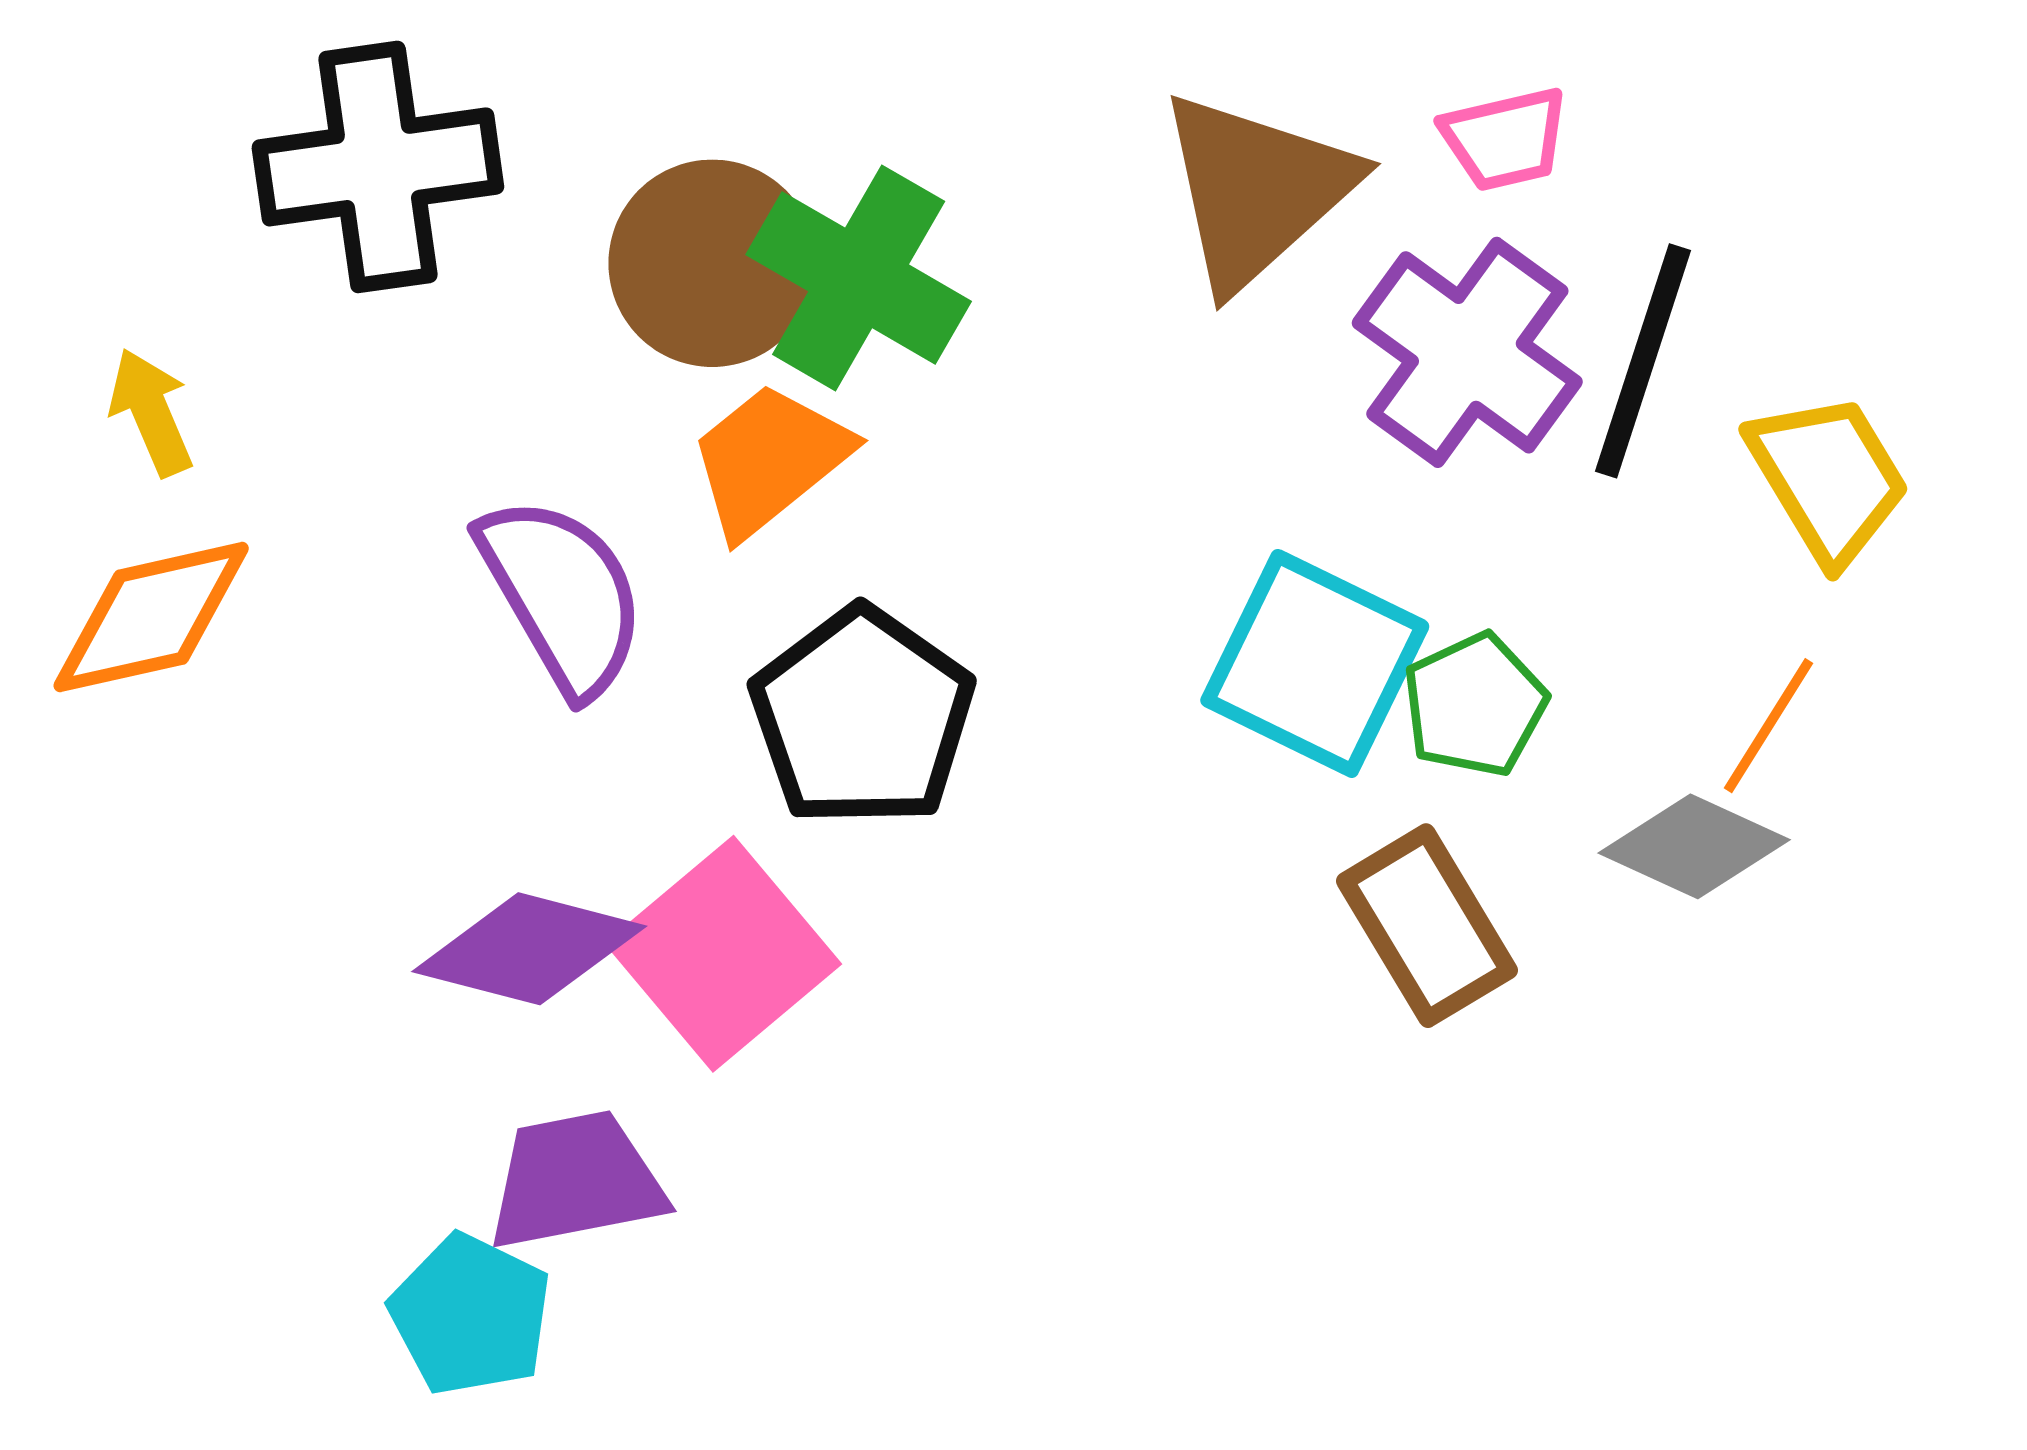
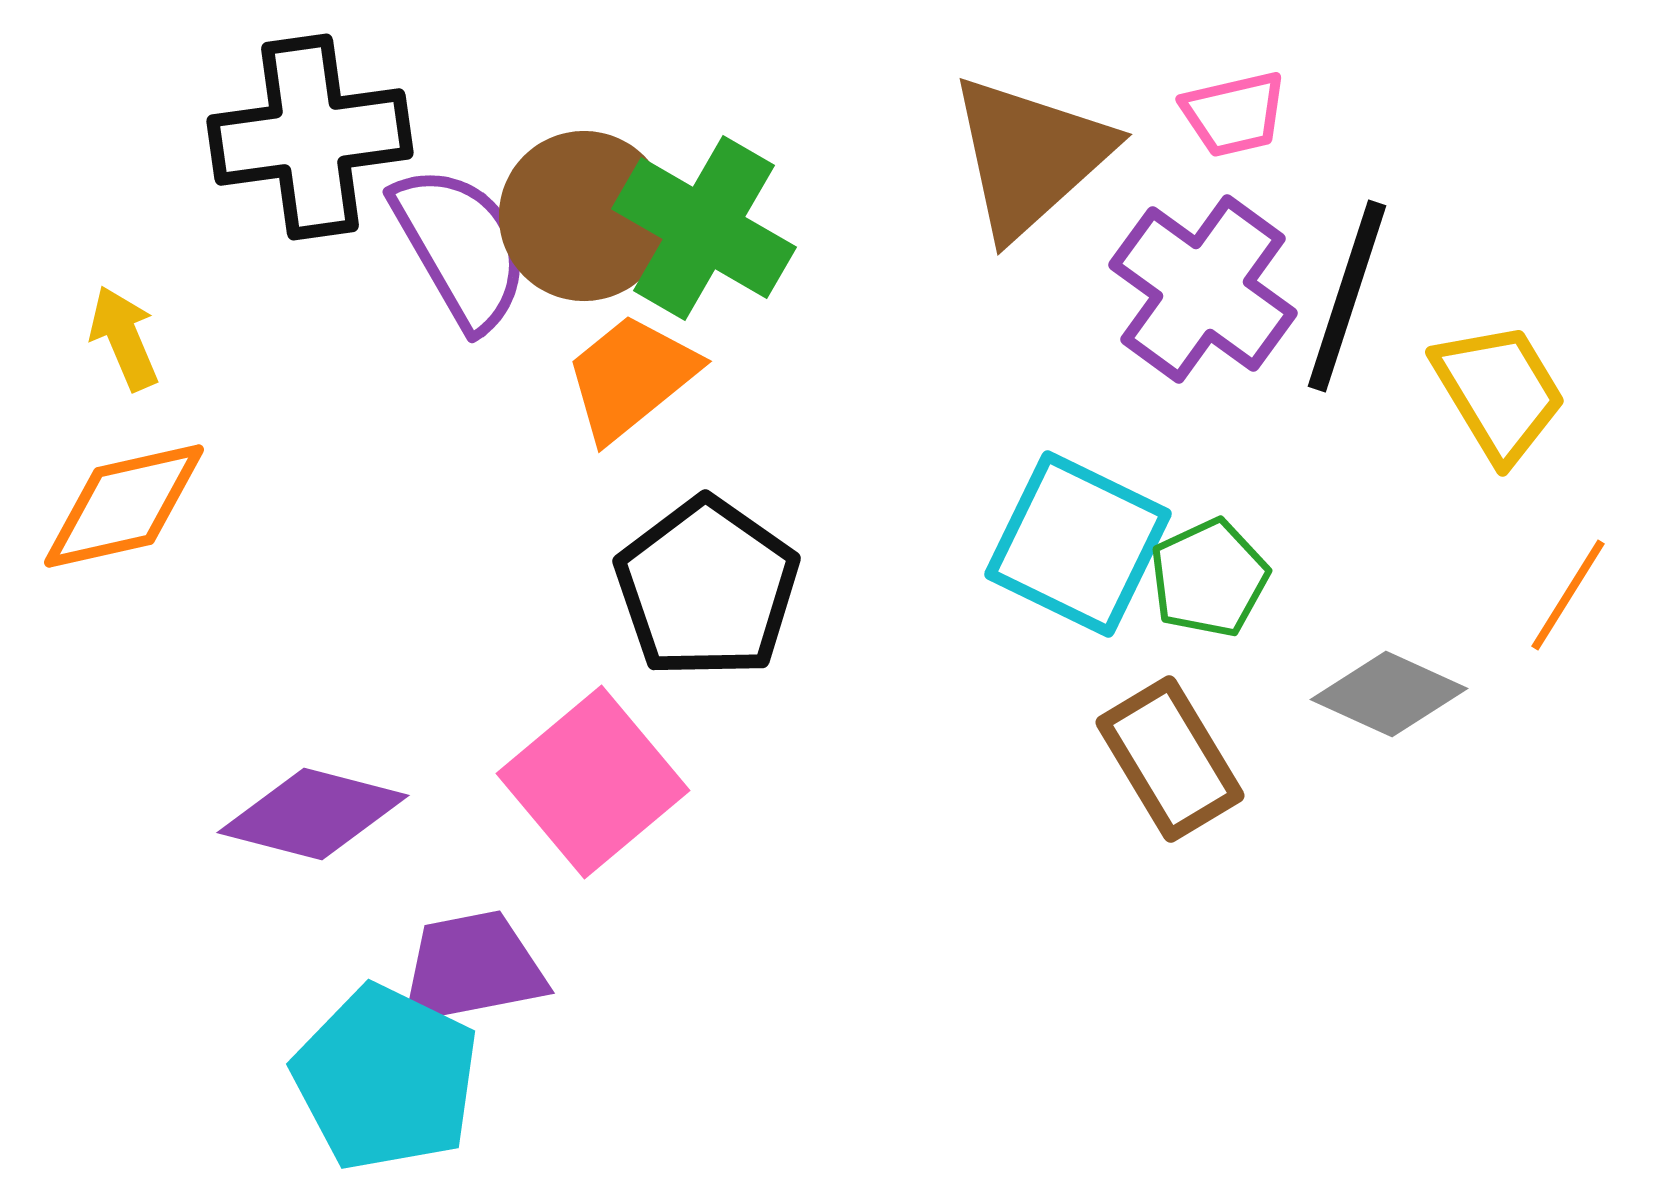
purple semicircle: (562, 595) -> (461, 247), moved
orange line: (1769, 726) -> (1568, 595), moved
purple diamond: (529, 949) -> (313, 814), moved
cyan pentagon: (471, 1315) -> (386, 1078), size x1.4

